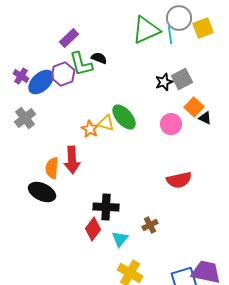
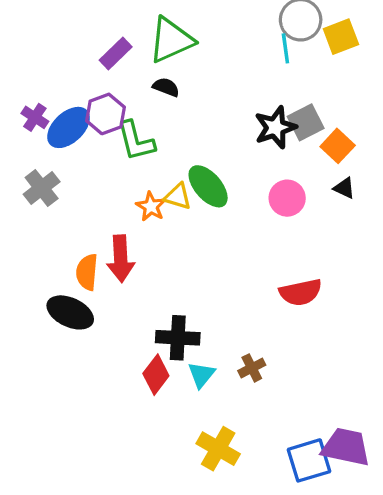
green triangle: (146, 30) -> (171, 40), moved
green L-shape: (81, 64) -> (136, 141), moved
black star: (164, 82) -> (275, 127), size x1.4
orange square: (194, 107) -> (338, 146), moved
cyan triangle: (120, 239) -> (201, 375), moved

